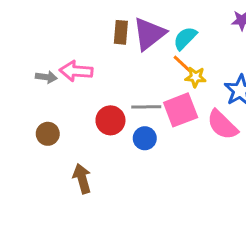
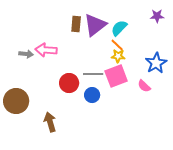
yellow star: (196, 77) -> (118, 56), moved
pink semicircle: (222, 125) -> (144, 86), size x0.6
brown circle: (48, 134) -> (16, 101), moved, size x1.6

